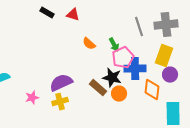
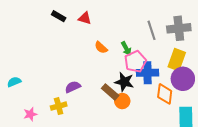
purple circle: (170, 75) -> (183, 79), size x1.5
purple semicircle: (61, 83) -> (73, 87), size x0.7
orange circle: (119, 94) -> (122, 101), moved
pink star: (32, 98) -> (30, 114), moved
yellow cross: (60, 102) -> (59, 106), moved

